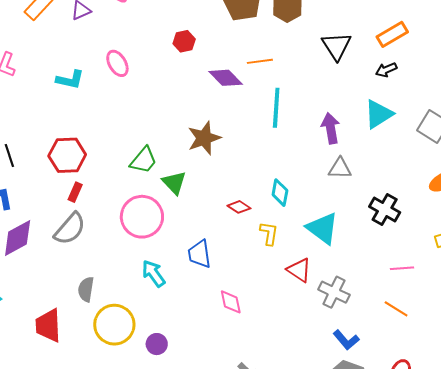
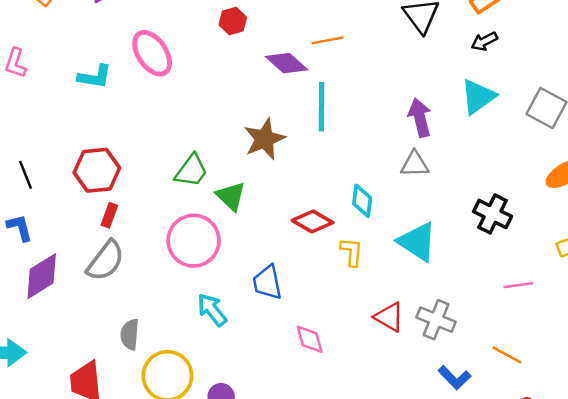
pink ellipse: (117, 63) -> (152, 53), size x1.4
cyan line: (276, 108) -> (322, 107), moved
gray triangle: (340, 168) -> (415, 164), moved
red diamond: (239, 207) -> (313, 221), size x1.4
red triangle: (299, 270) -> (389, 317), moved
orange line: (396, 309) -> (507, 355), moved

